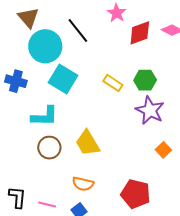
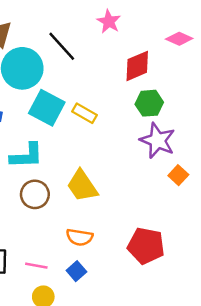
red diamond: (140, 33) -> (137, 66), moved
yellow rectangle: (113, 83) -> (84, 113), moved
orange square: (163, 150) -> (178, 175), moved

